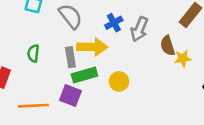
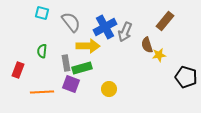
blue cross: (114, 23) -> (105, 27), size x1.6
gray rectangle: (70, 57) -> (66, 63), moved
yellow circle: (119, 81) -> (109, 89), moved

